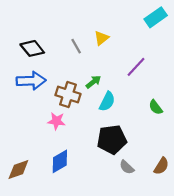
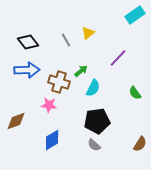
gray semicircle: (127, 167) -> (94, 145), moved
brown diamond: (18, 169) -> (16, 121), moved

